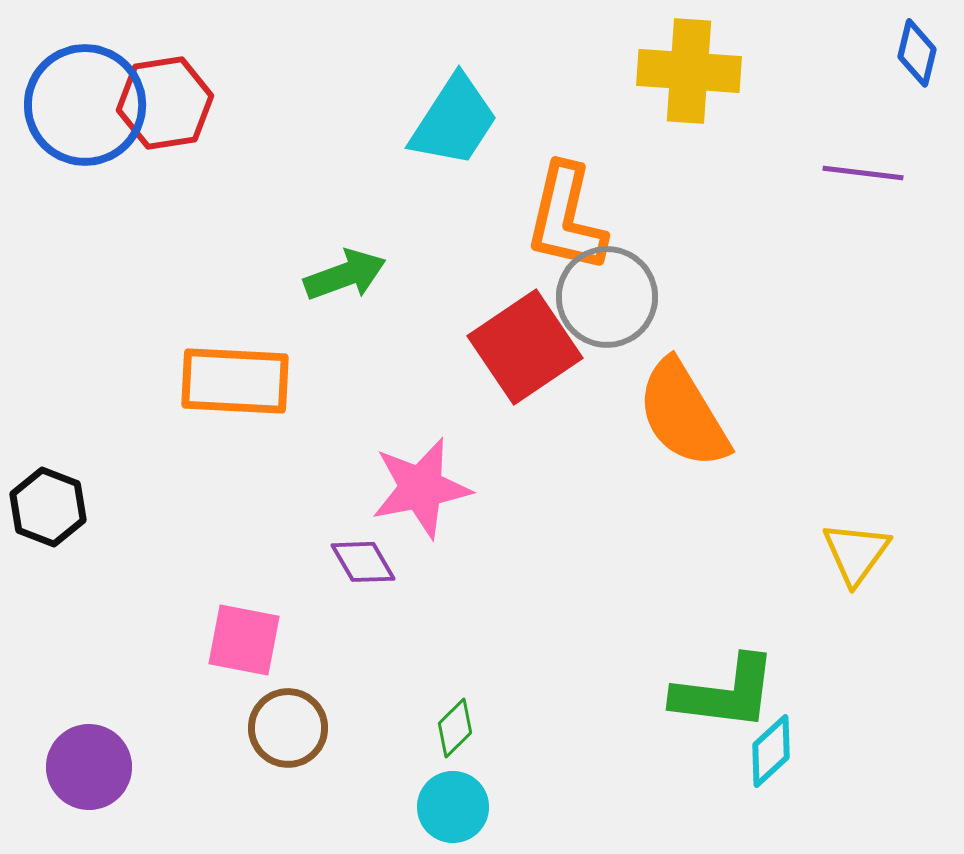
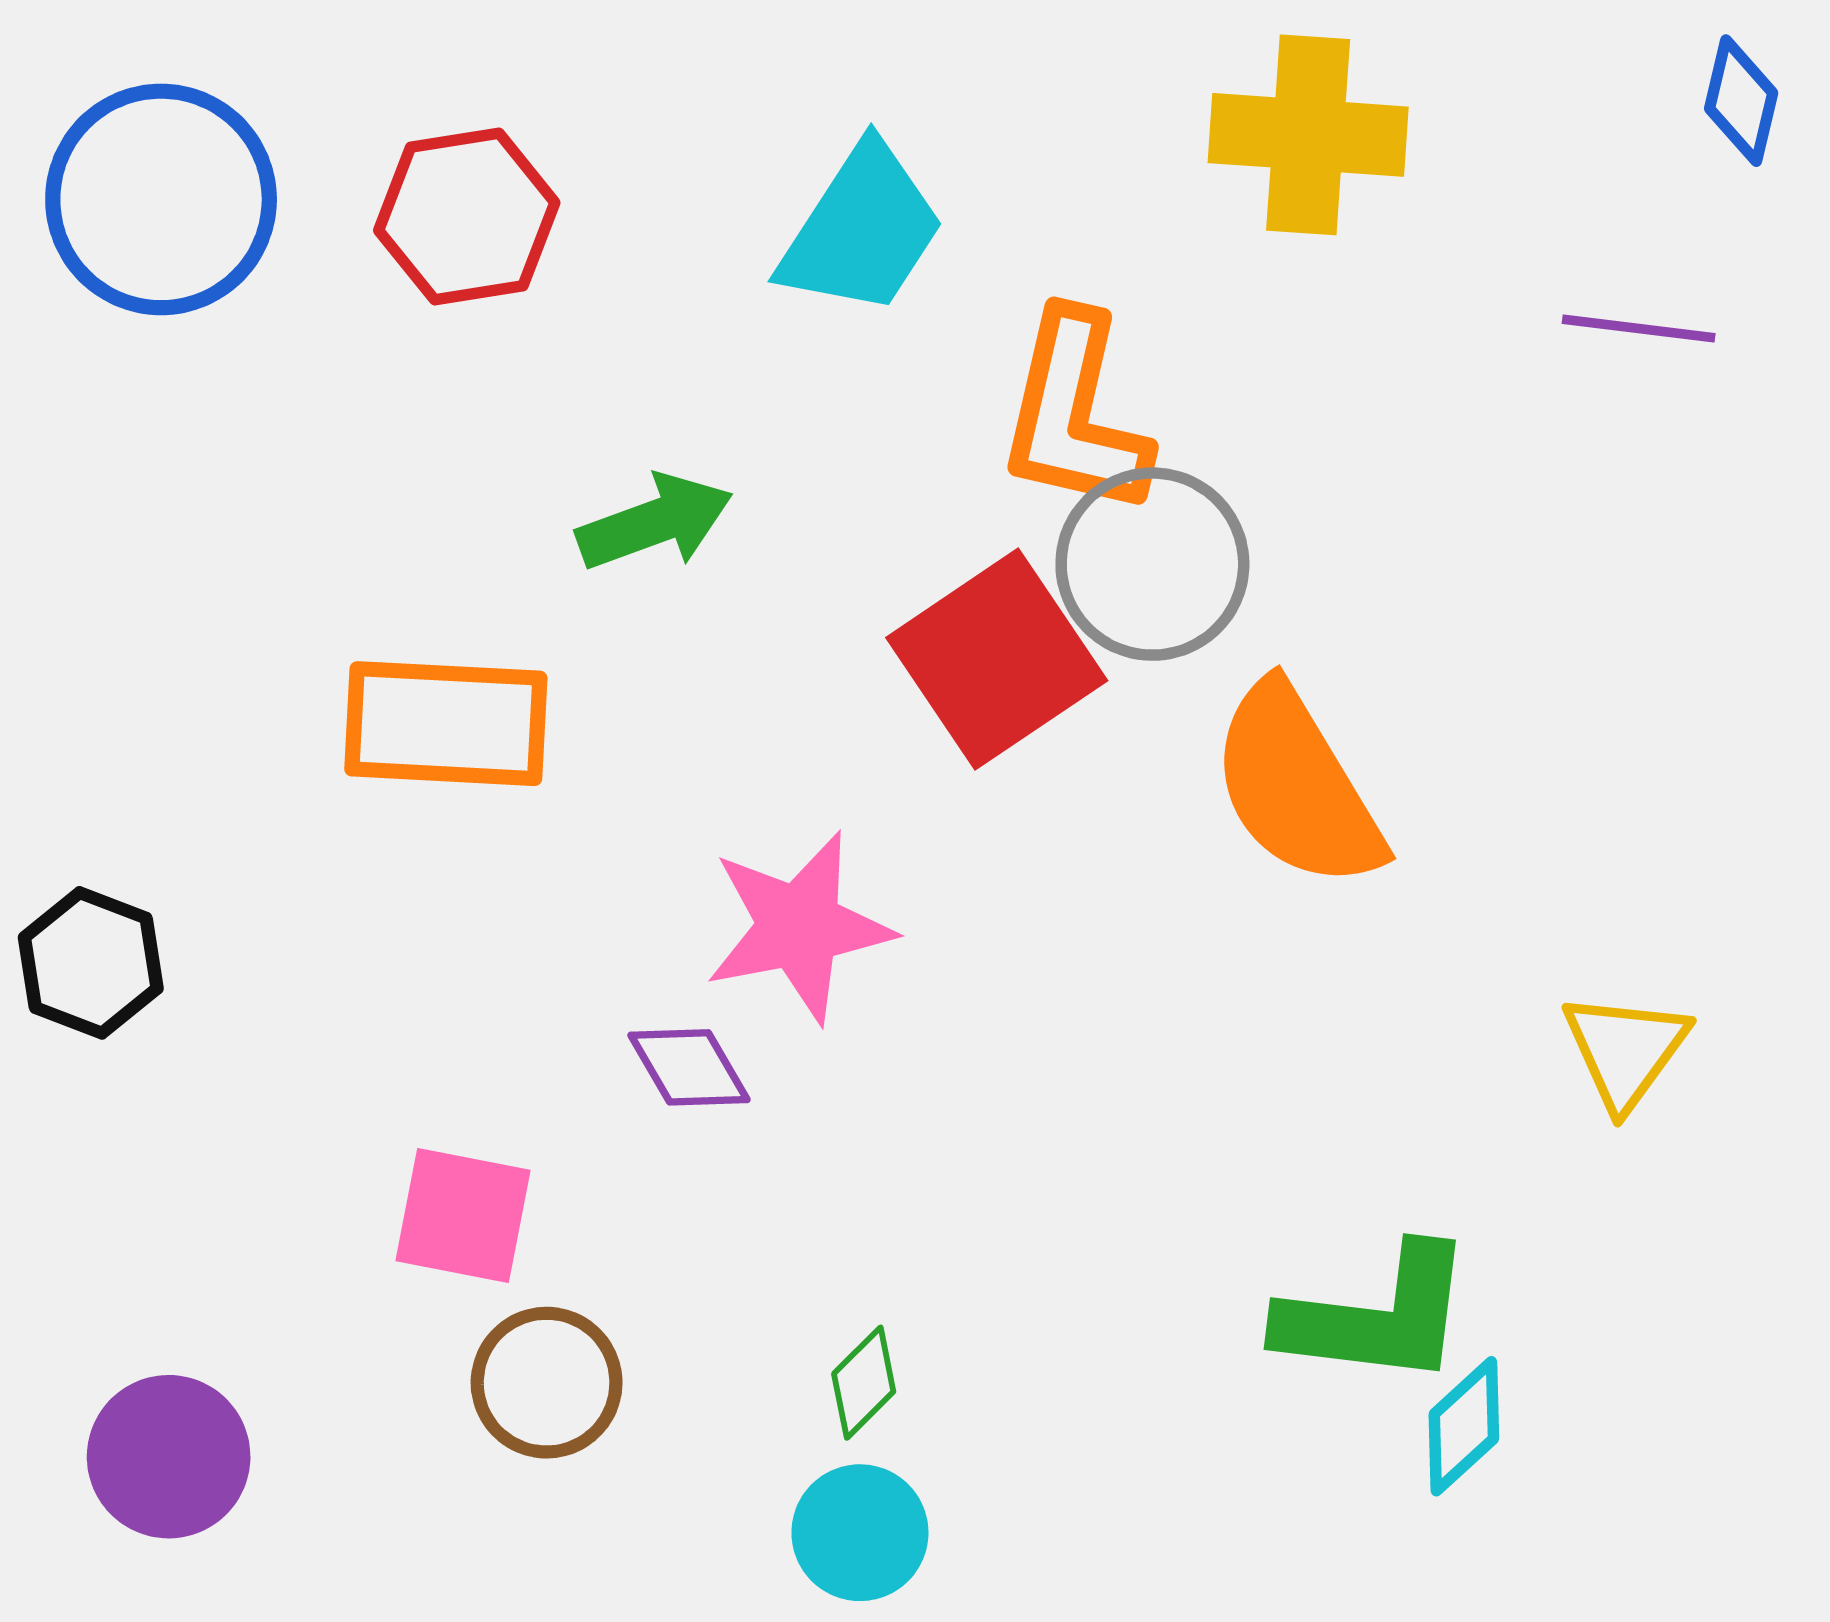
red hexagon: (165, 103) -> (467, 217), moved

